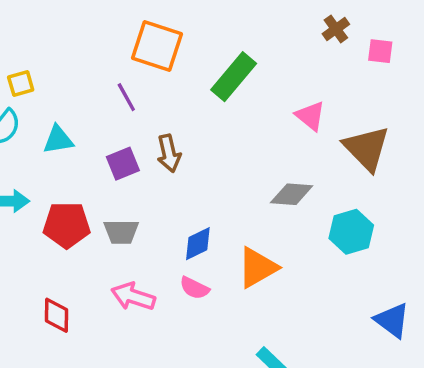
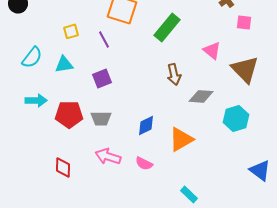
pink square: (380, 51) -> (244, 22), moved
yellow square: (21, 83) -> (71, 31), moved
brown arrow: (169, 153) -> (174, 74), moved
pink semicircle: (194, 288) -> (144, 163), moved

